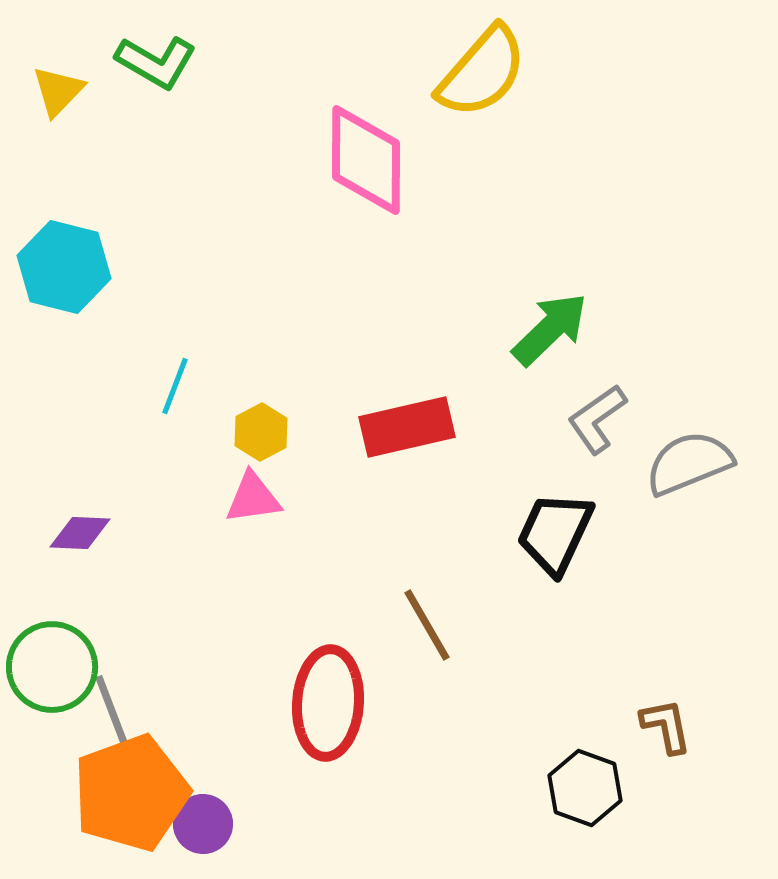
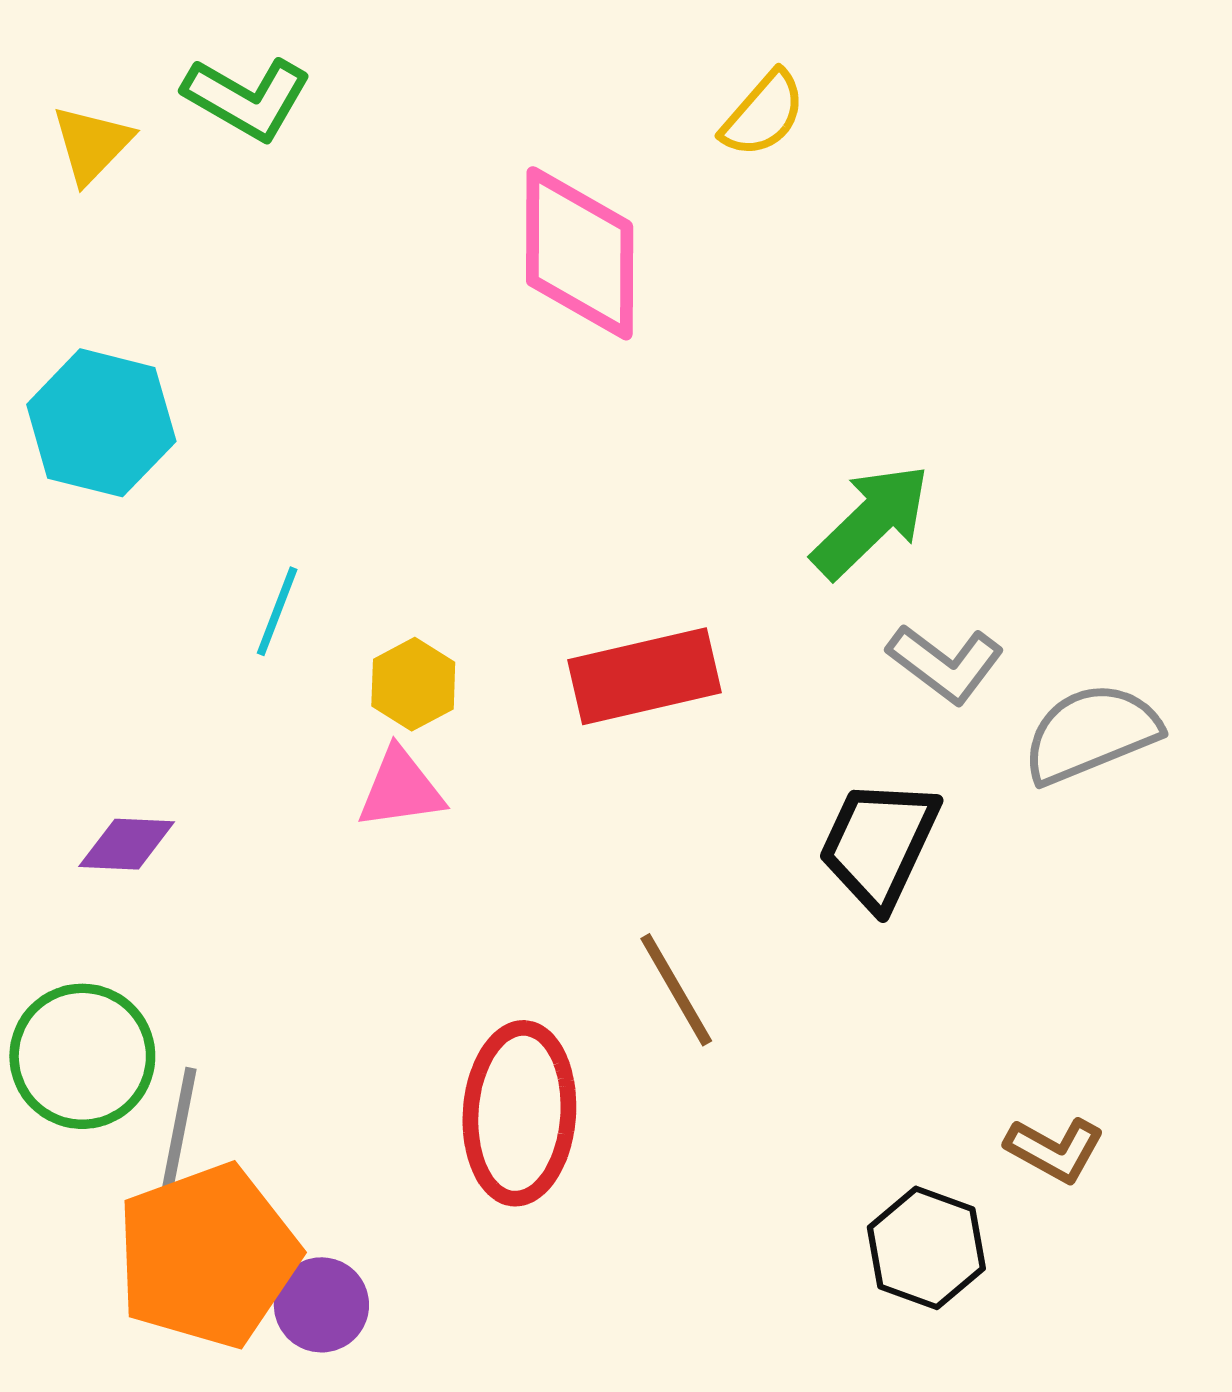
yellow semicircle: (482, 72) -> (763, 114), size x0.6
gray L-shape: (597, 419) -> (945, 664), turned -108
gray line: (113, 714) -> (179, 1131), turned 32
brown L-shape: (666, 726) -> (1055, 1150), turned 130

